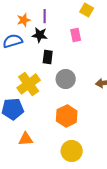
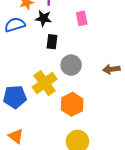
yellow cross: (29, 84) -> (45, 83), moved
orange triangle: (26, 139) -> (16, 136), moved, turned 42

